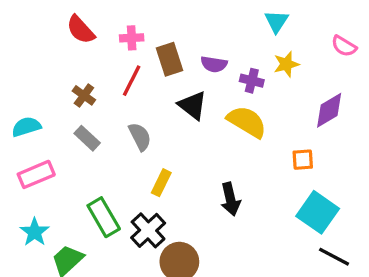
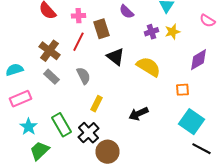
purple semicircle: (214, 64) -> (126, 12), moved, turned 35
purple cross: (252, 81) -> (152, 32), moved, turned -32
brown cross: (84, 95) -> (50, 51), size x1.5
black arrow: (230, 199) -> (138, 114), turned 78
cyan star: (35, 232) -> (28, 127), moved

